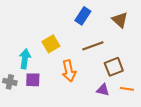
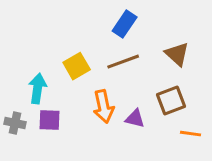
brown triangle: (120, 20) -> (177, 54), moved
brown line: (93, 46) -> (123, 62), moved
purple triangle: (103, 90) -> (135, 119), moved

